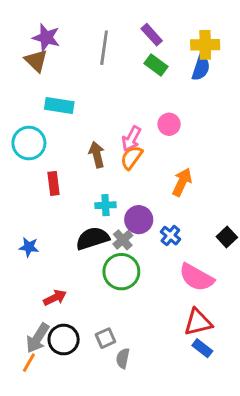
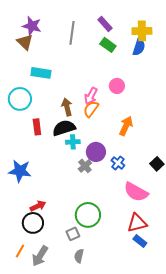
black semicircle: (92, 238) -> (64, 128), moved
blue star: (29, 247) -> (20, 171), size x1.6
green circle: (121, 272) -> (88, 215), moved
gray arrow: (38, 338) -> (40, 256), moved
black circle: (64, 340) -> (33, 223), moved
gray semicircle: (123, 358) -> (79, 256), moved

